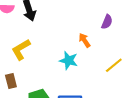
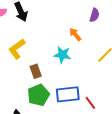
brown rectangle: (11, 81) -> (36, 71), moved

